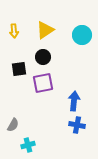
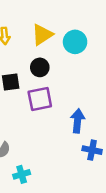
cyan circle: (82, 35) -> (75, 42), moved
blue cross: (77, 125) -> (92, 150), moved

